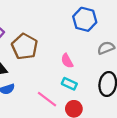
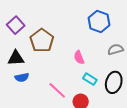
cyan rectangle: (69, 84) -> (90, 79), moved

